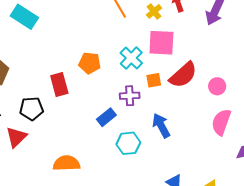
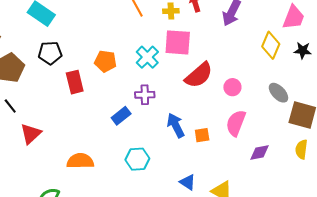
yellow cross: (154, 11) -> (171, 11), turned 35
orange square: (154, 80) -> (202, 135), moved
black pentagon: (31, 109) -> (50, 53), moved
cyan hexagon: (128, 143) -> (137, 159), moved

